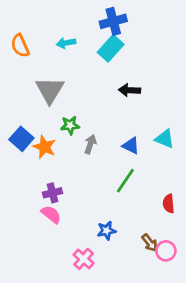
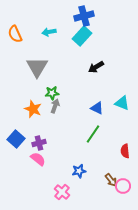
black arrow: (129, 90) -> (96, 67), turned -35
blue square: (21, 139) -> (16, 139), moved
gray arrow: (90, 144) -> (55, 106), moved

